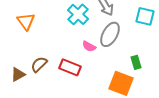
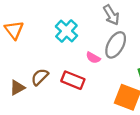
cyan cross: (78, 14) -> (66, 31), moved
orange triangle: (26, 21) -> (14, 30), moved

